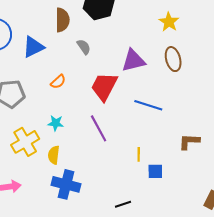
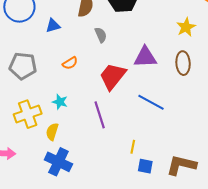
blue triangle: (33, 47) -> (53, 26), size x0.7
brown L-shape: (189, 142) -> (181, 165), moved, size x1.4

